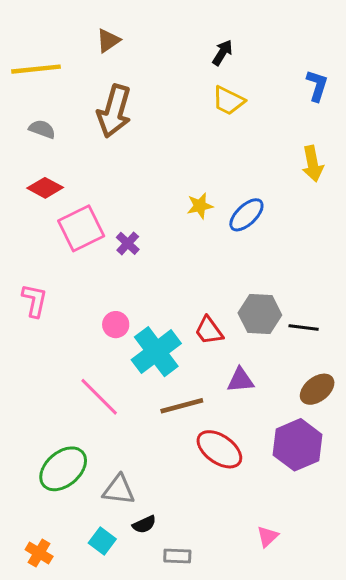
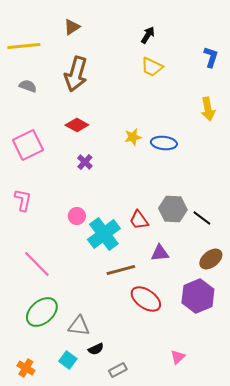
red diamond: (45, 188) -> (77, 125), moved
blue ellipse: (246, 215) -> (164, 143), turned 50
pink square: (81, 228) -> (28, 145), moved
black line: (304, 328) -> (202, 218), turned 30
pink line: (99, 397) -> (37, 264), moved
gray rectangle: (177, 556) -> (118, 370), turned -30

